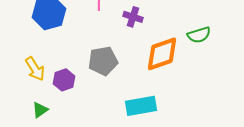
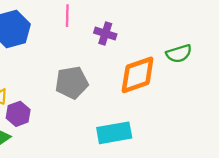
purple hexagon: (64, 80) -> (18, 114), moved

